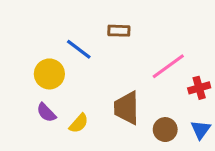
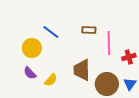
brown rectangle: (119, 31) -> (89, 30), moved
pink line: (168, 66) -> (109, 43), turned -55
brown circle: (165, 130) -> (107, 84), size x1.5

